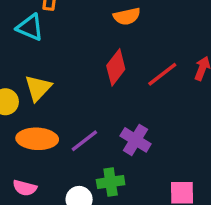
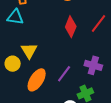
orange ellipse: (37, 139) -> (37, 80), turned -45

